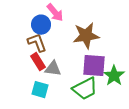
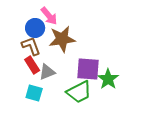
brown star: (86, 36) -> (62, 39), moved
gray triangle: (53, 69) -> (47, 72), turned -30

